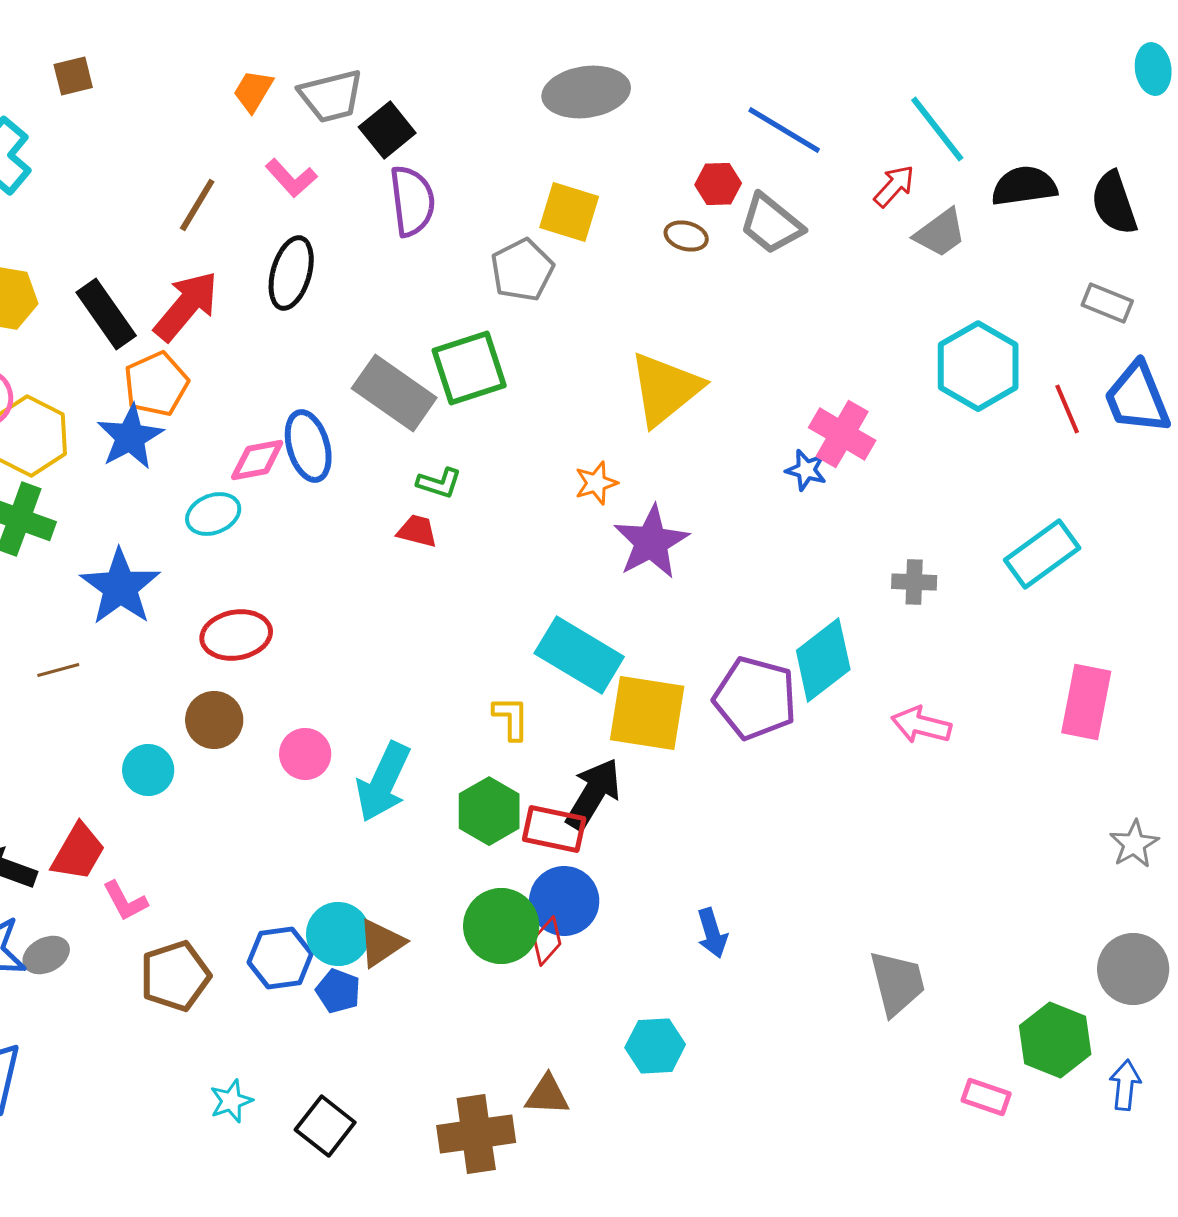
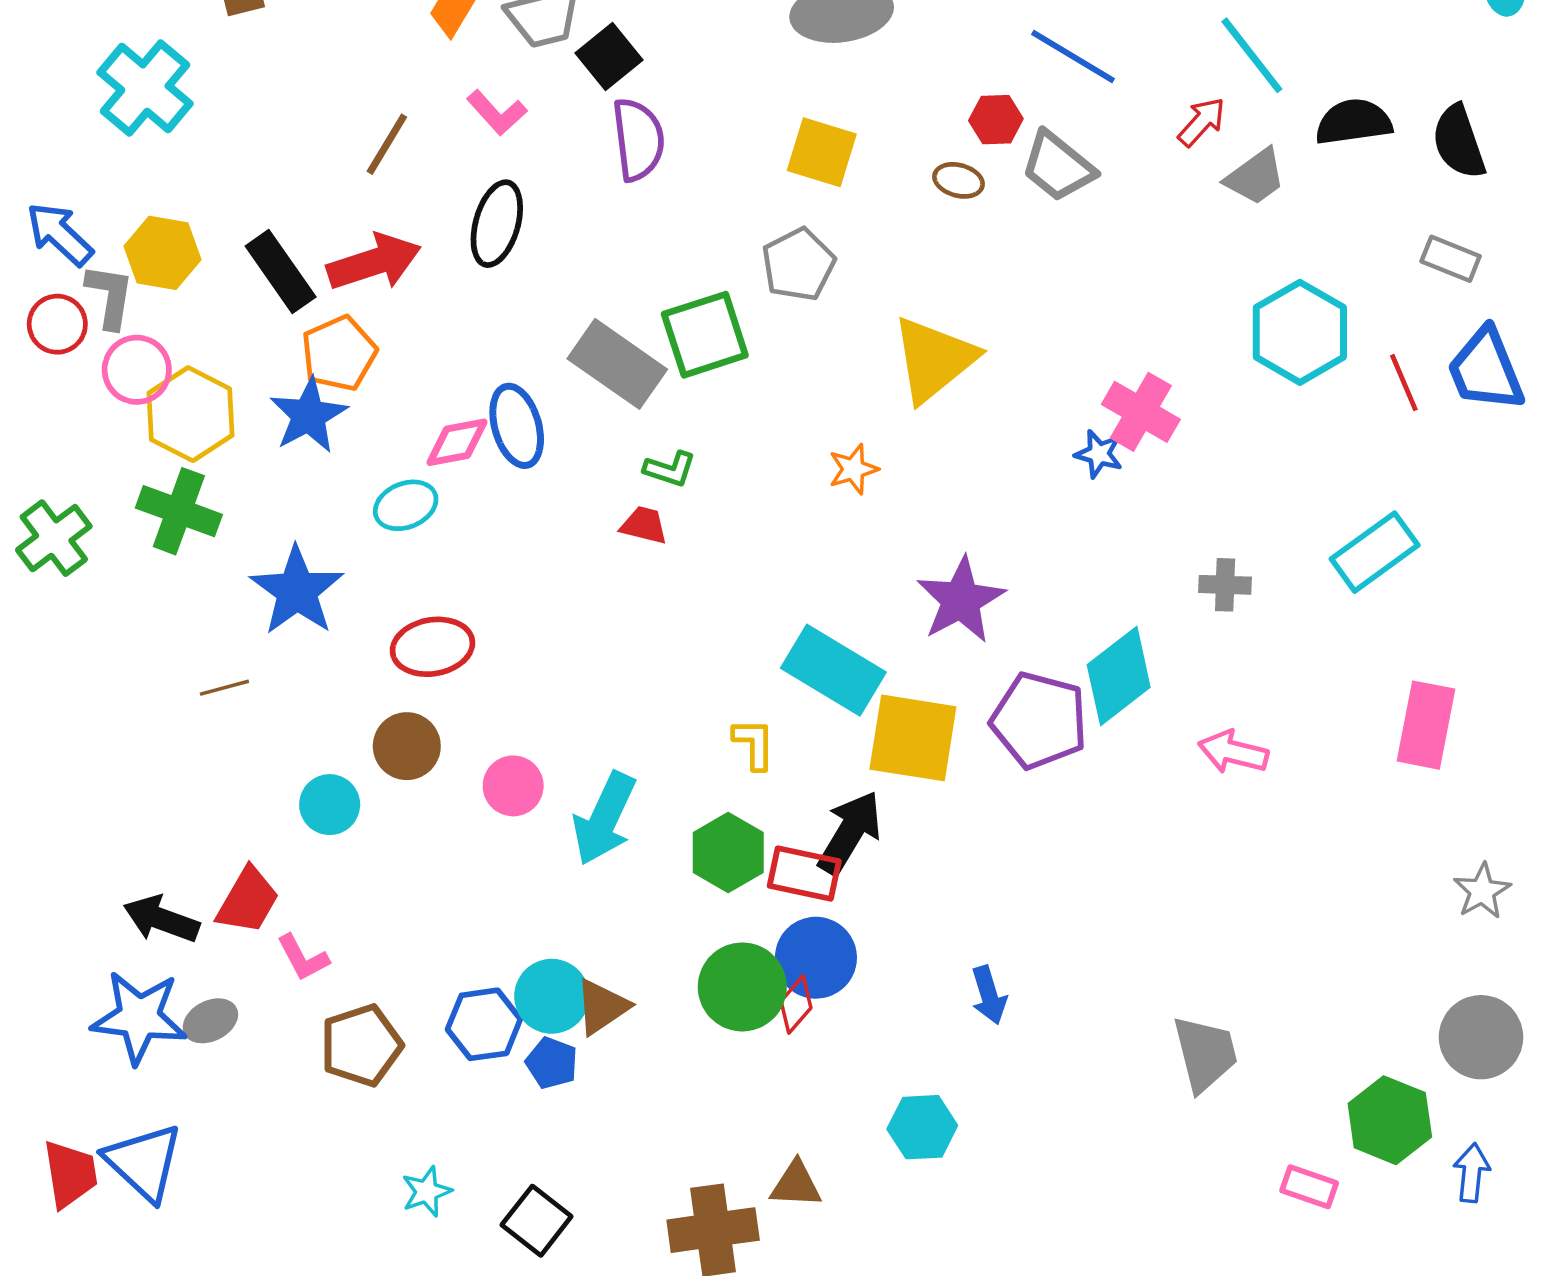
gray pentagon: (522, 270) -> (798, 265), moved
red arrow: (186, 306) -> (374, 262), turned 32
purple star: (651, 542) -> (961, 600), moved

